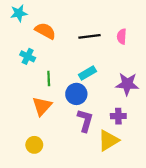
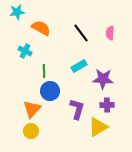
black line: (90, 36) -> (81, 33), turned 60
purple star: (127, 84) -> (103, 79), moved
blue circle: (76, 94) -> (50, 91), moved
orange triangle: (42, 106) -> (32, 109), moved

